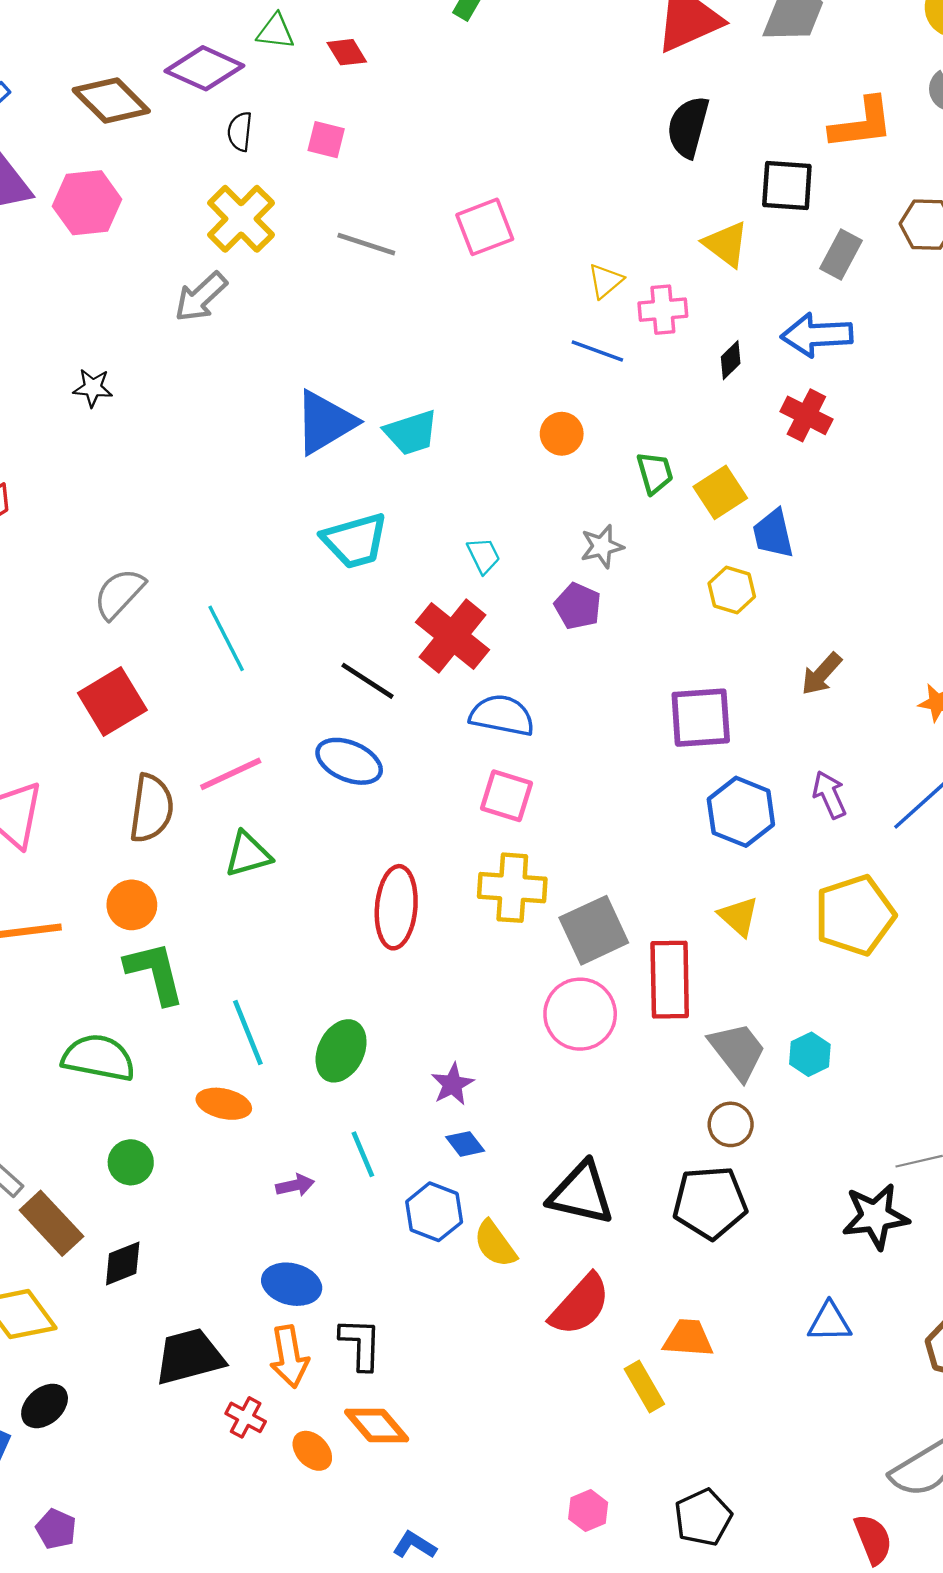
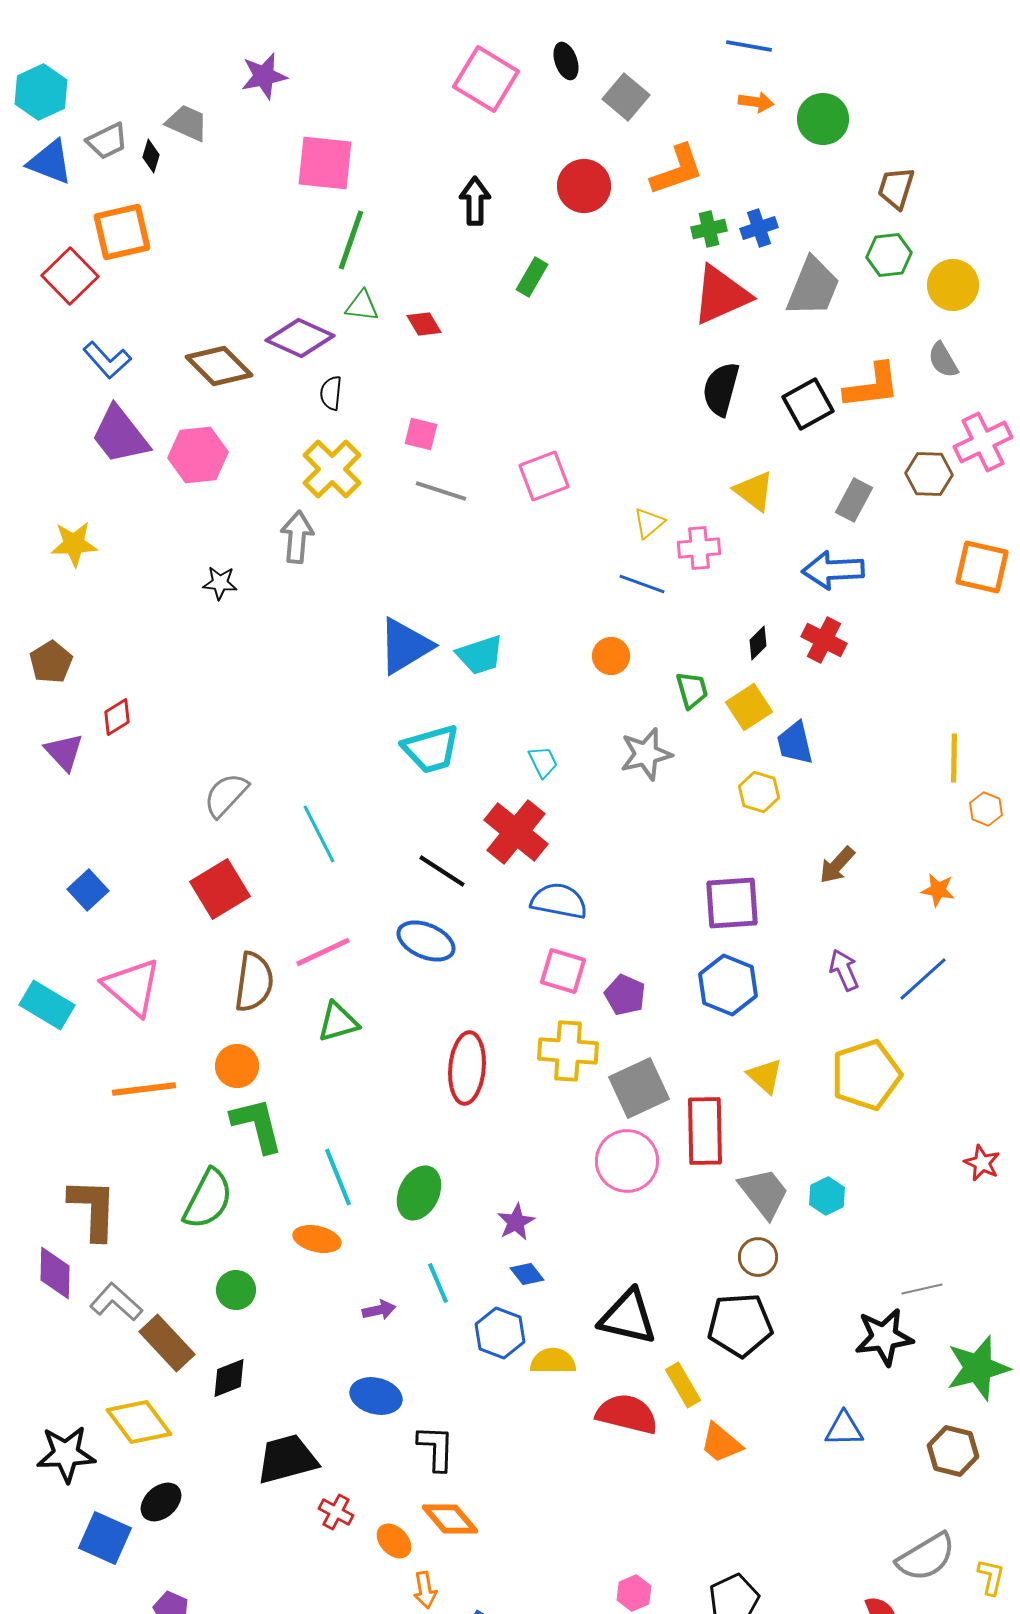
pink square: (326, 140) -> (421, 434), moved
black square: (787, 186) -> (808, 404), moved, turned -33
gray arrow: (201, 297) -> (297, 537), turned 138
black diamond: (731, 360) -> (758, 643), moved
black star: (93, 388) -> (220, 583), moved
gray star: (602, 546) -> (646, 754), size x1.4
purple pentagon: (578, 606) -> (625, 995), moved
blue hexagon: (741, 812) -> (728, 985), moved
green semicircle: (99, 1058) -> (208, 1199), turned 106
yellow semicircle: (495, 1244) -> (553, 1361), turned 126
red semicircle: (580, 1305) -> (627, 1414), turned -118
orange trapezoid: (688, 1338) -> (721, 1443), turned -144
orange arrow: (289, 1357) -> (425, 1590), moved, size x0.7
yellow rectangle: (644, 1386) -> (683, 1385), moved

